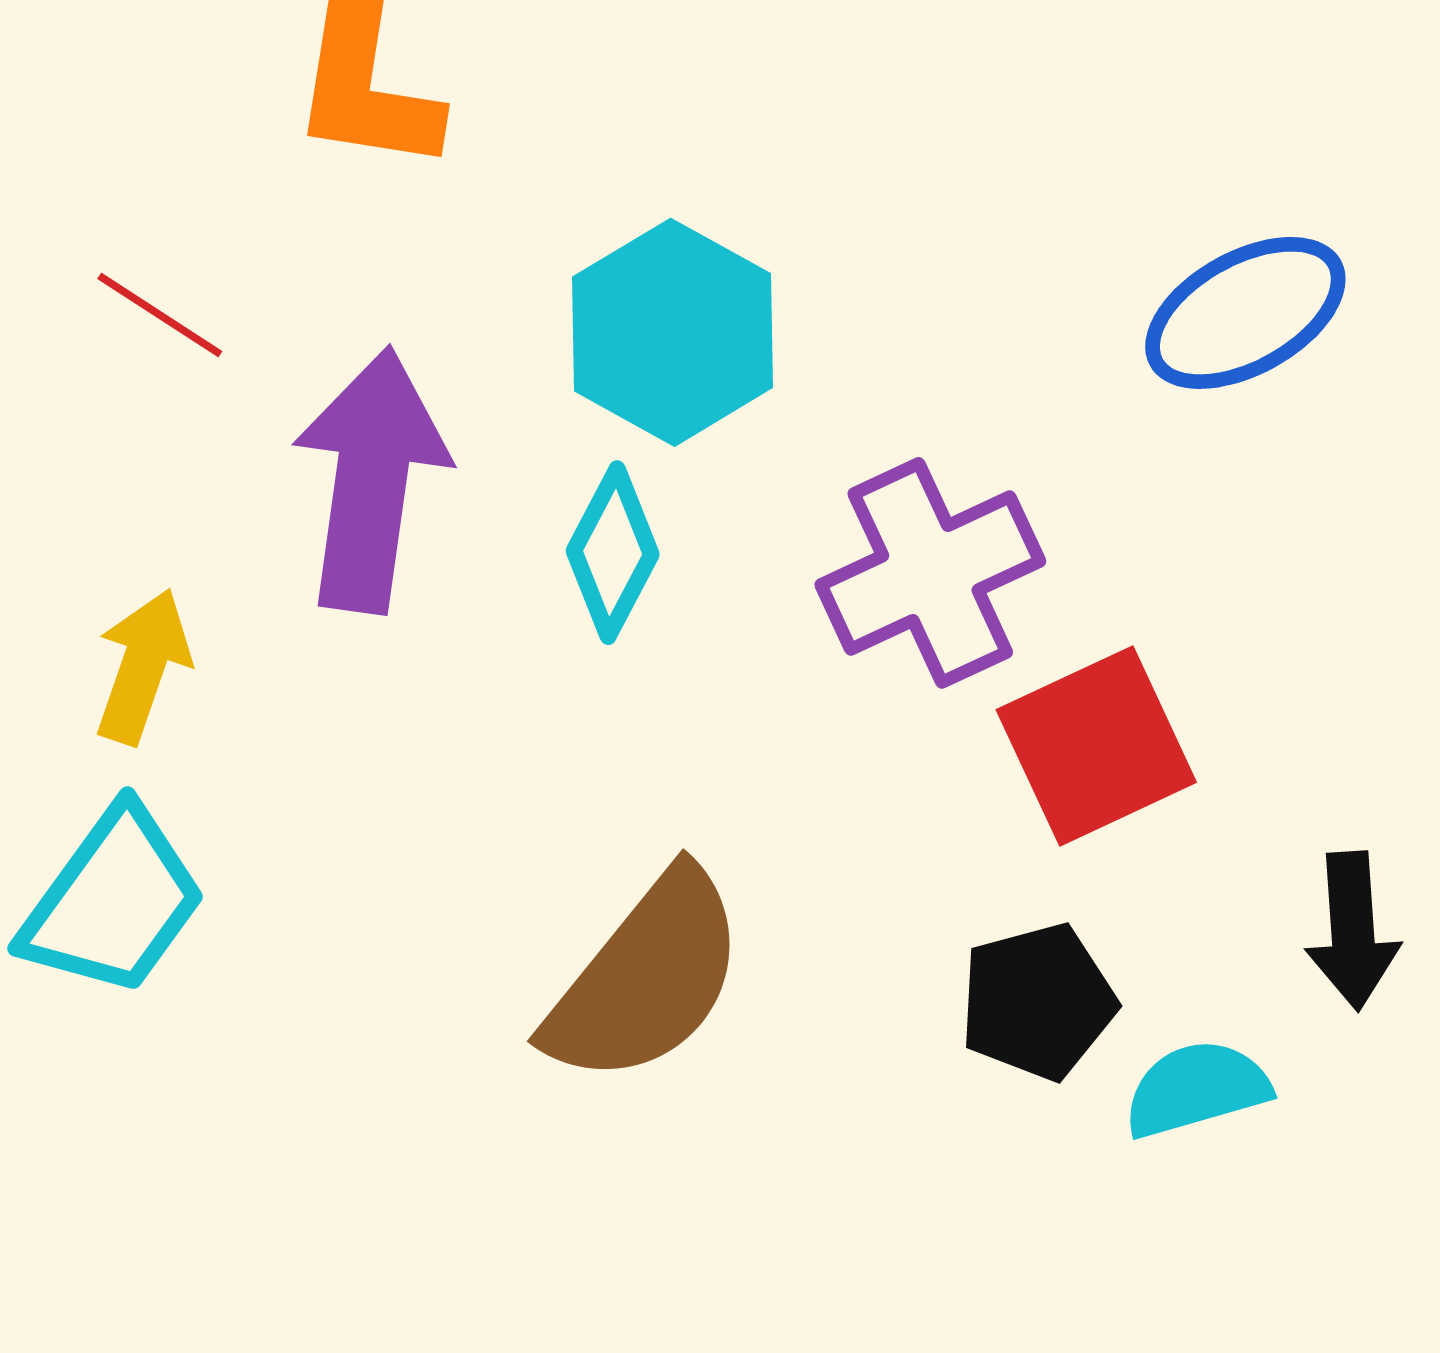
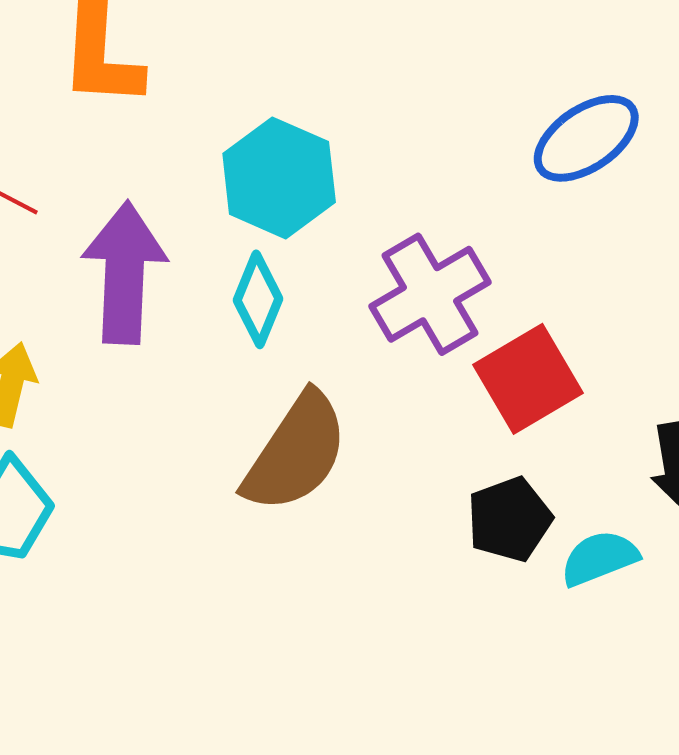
brown semicircle: (646, 978) -> (296, 453), moved

